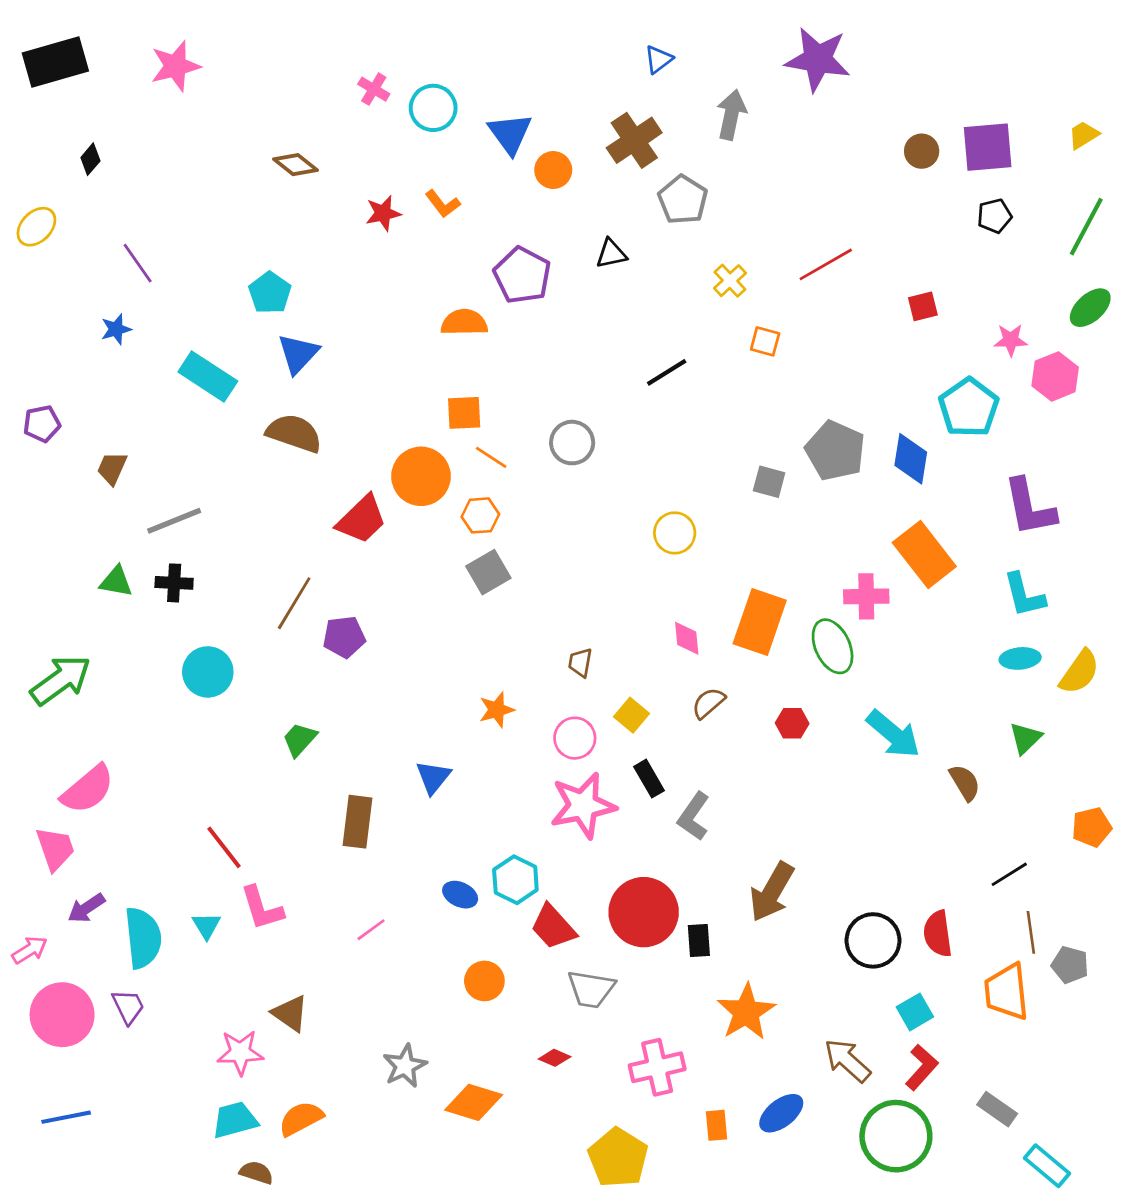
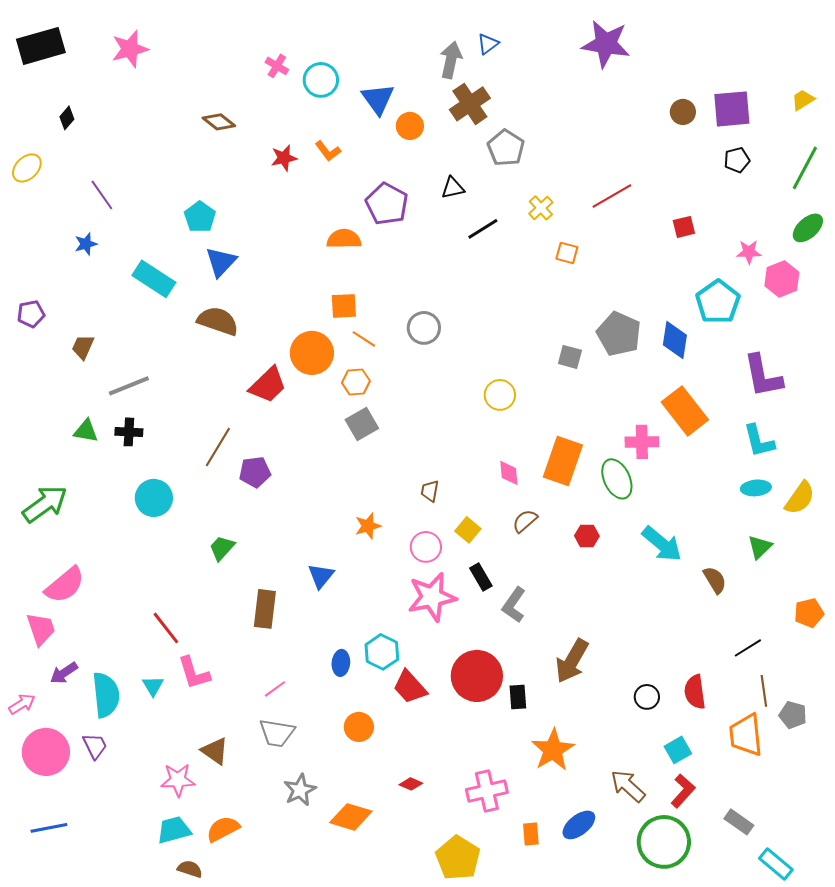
gray arrow: (731, 115) -> (451, 60), moved
black line: (667, 372) -> (483, 229), moved
blue ellipse: (460, 895) -> (341, 663), turned 70
black circle: (873, 940) -> (647, 697), size x0.6
gray trapezoid: (591, 989) -> (277, 733), moved

